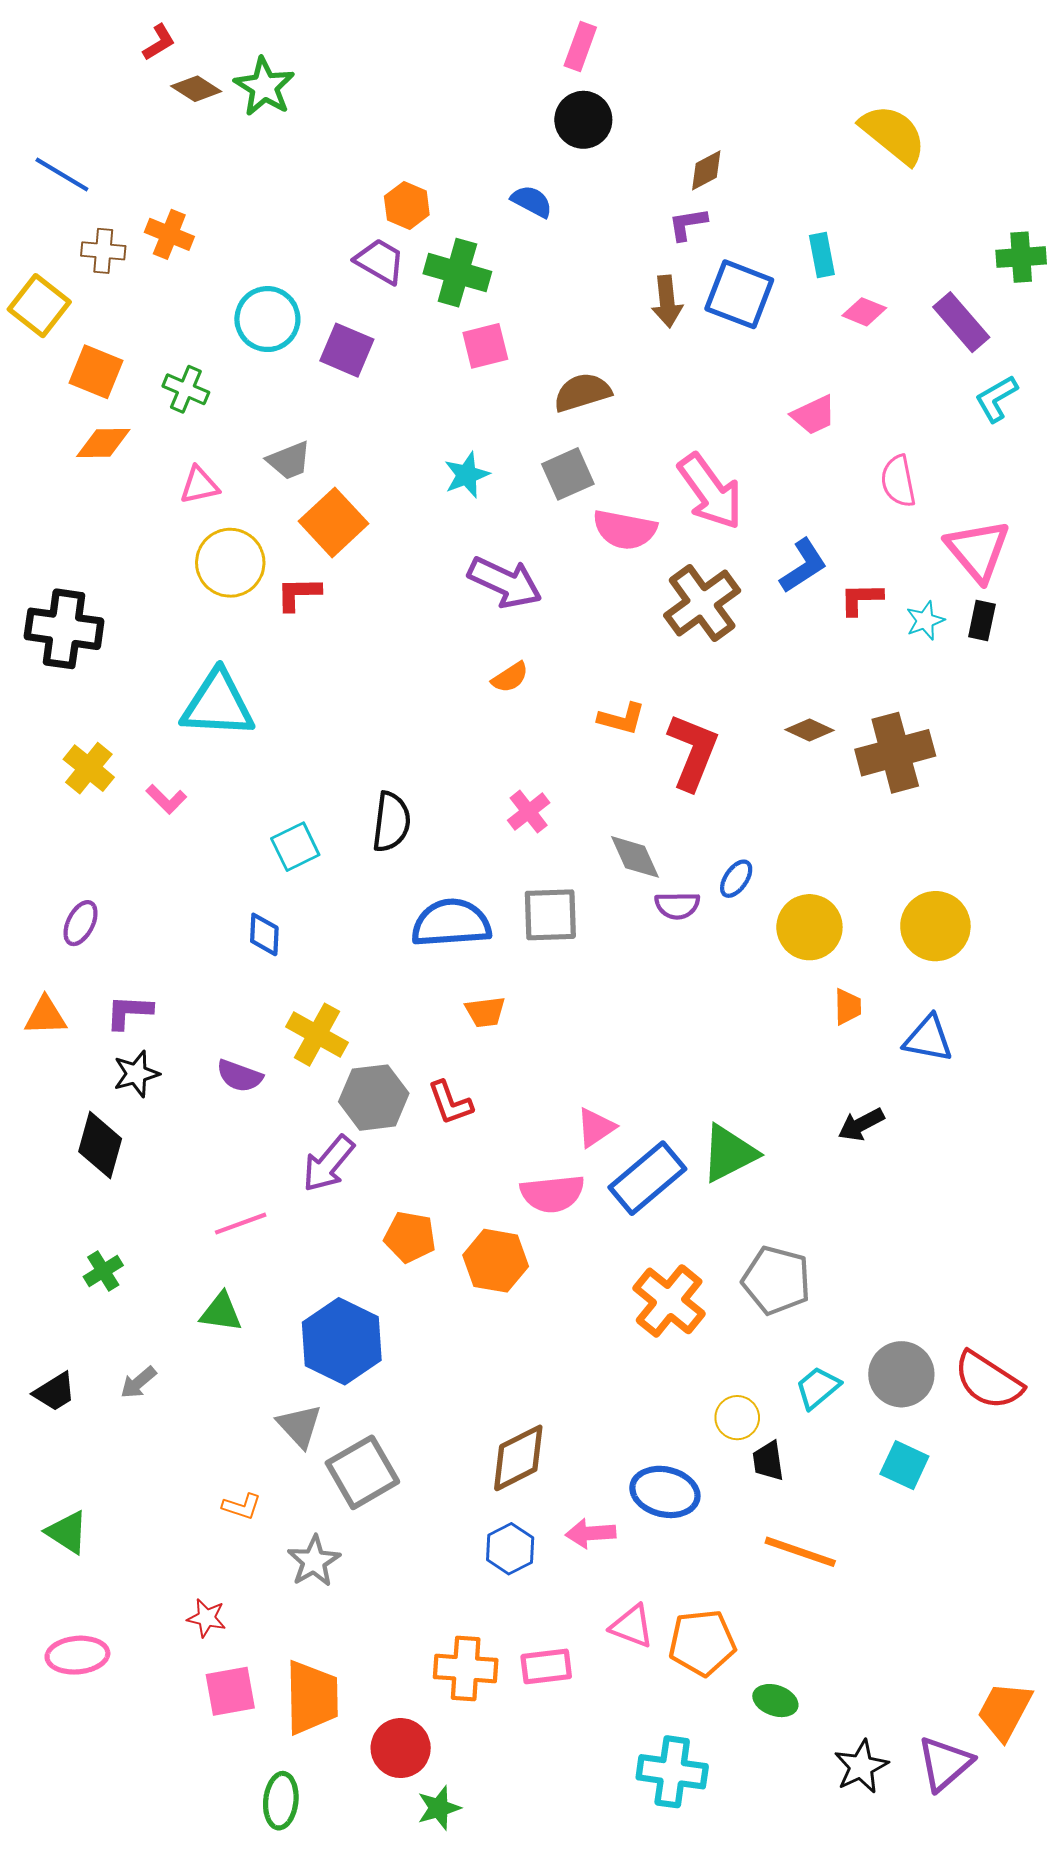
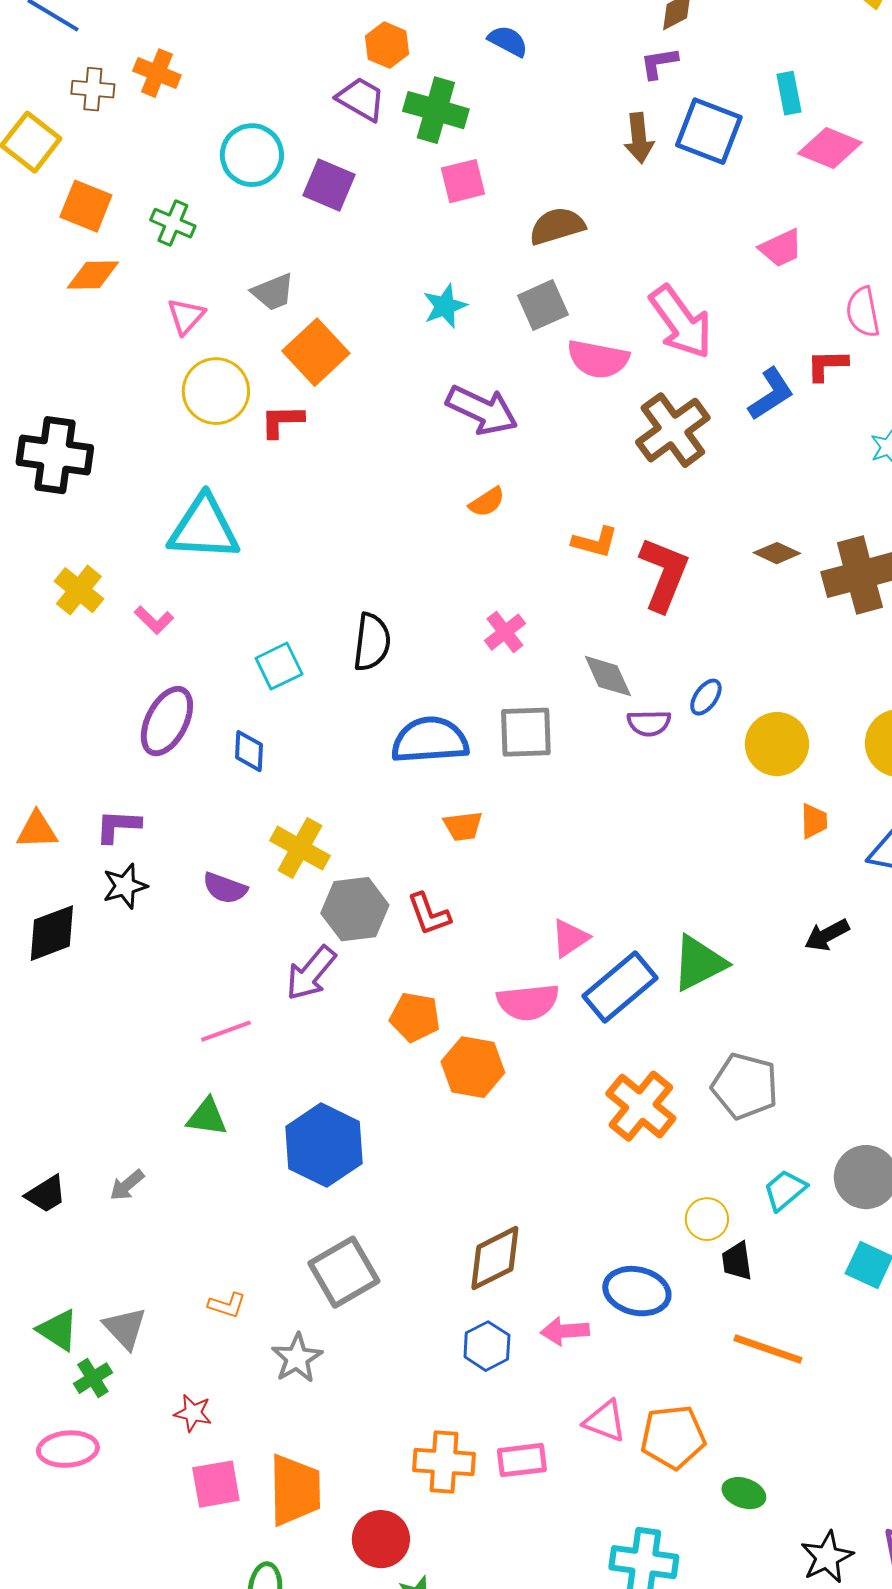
pink diamond: (864, 312) -> (830, 148), size x1.5
pink triangle: (199, 485) -> (186, 316), turned -36
red L-shape: (861, 599) -> (827, 365), moved
purple ellipse: (81, 923) -> (167, 721), moved, size x1.6
black diamond: (100, 1145) -> (52, 933), moved, turned 54
orange pentagon: (410, 1237) -> (415, 1017), moved
green cross: (103, 1271) -> (93, 1378), moved
gray triangle: (299, 1426) -> (125, 1328), moved

